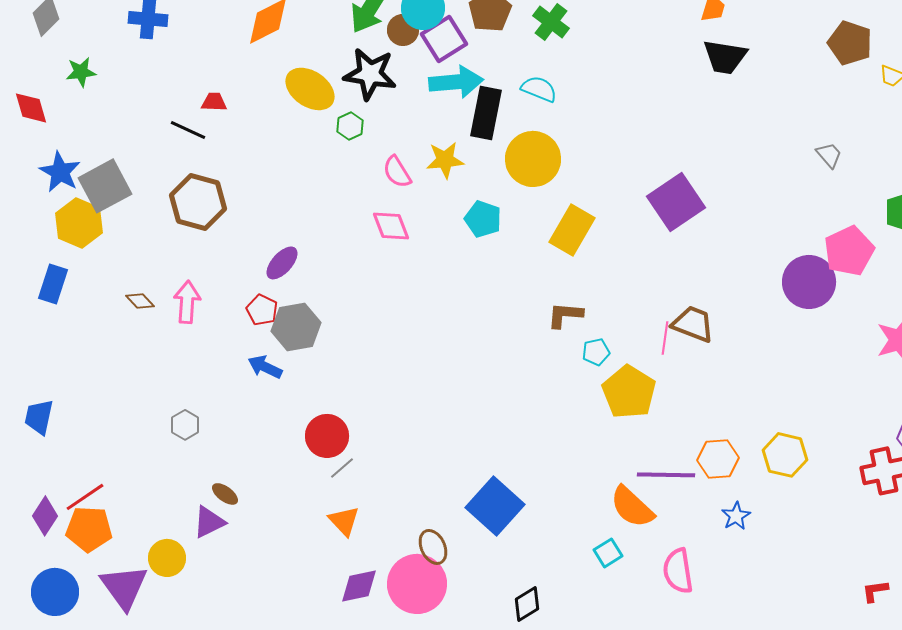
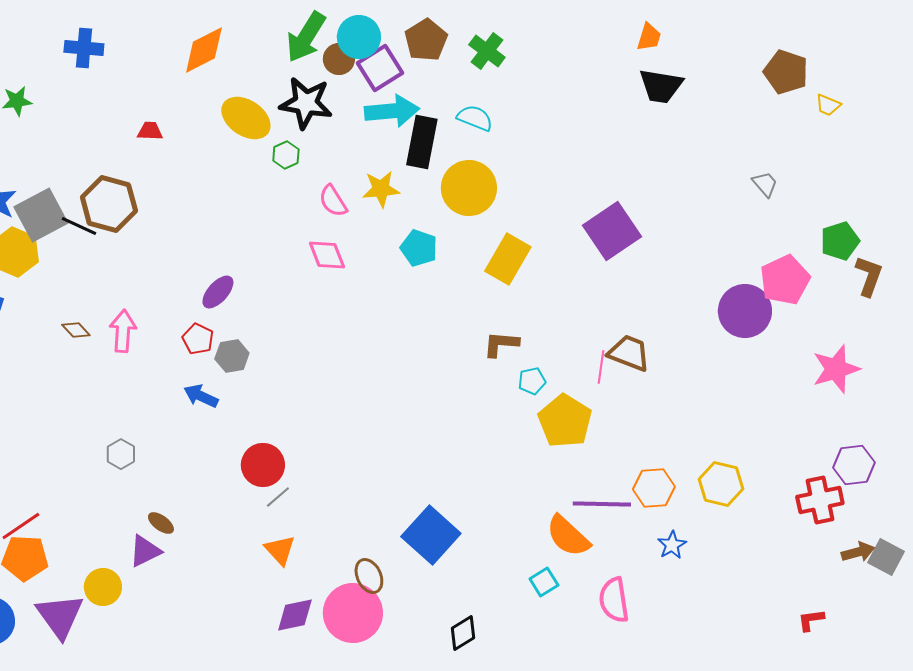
black line: (188, 130) -> (79, 226), moved
brown hexagon: (198, 202) -> (109, 204), moved
gray hexagon: (296, 327) -> (232, 356), size x0.7

